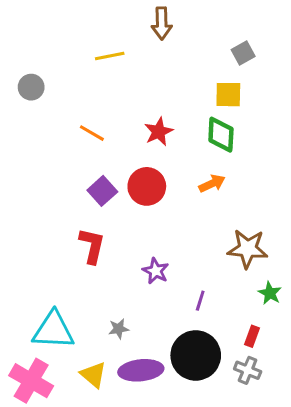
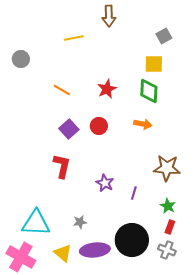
orange arrow: (212, 183) -> (143, 124), turned 36
red circle: (147, 186) -> (99, 126), size x0.7
green star: (270, 293) -> (168, 206), moved
purple line: (200, 301) -> (134, 193), moved

